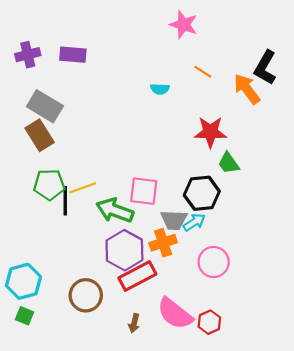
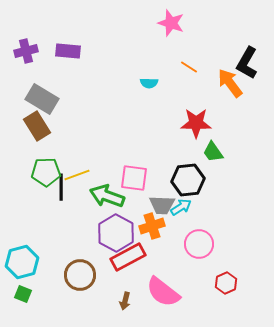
red hexagon: (209, 322) -> (226, 283), moved

